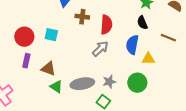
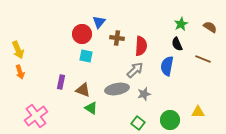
red circle: (24, 37) -> (82, 34), moved
yellow triangle: (148, 59) -> (198, 112), moved
gray star: (109, 82) -> (144, 94), moved
green circle: (137, 83) -> (170, 120), moved
gray ellipse: (82, 84) -> (117, 89), moved

